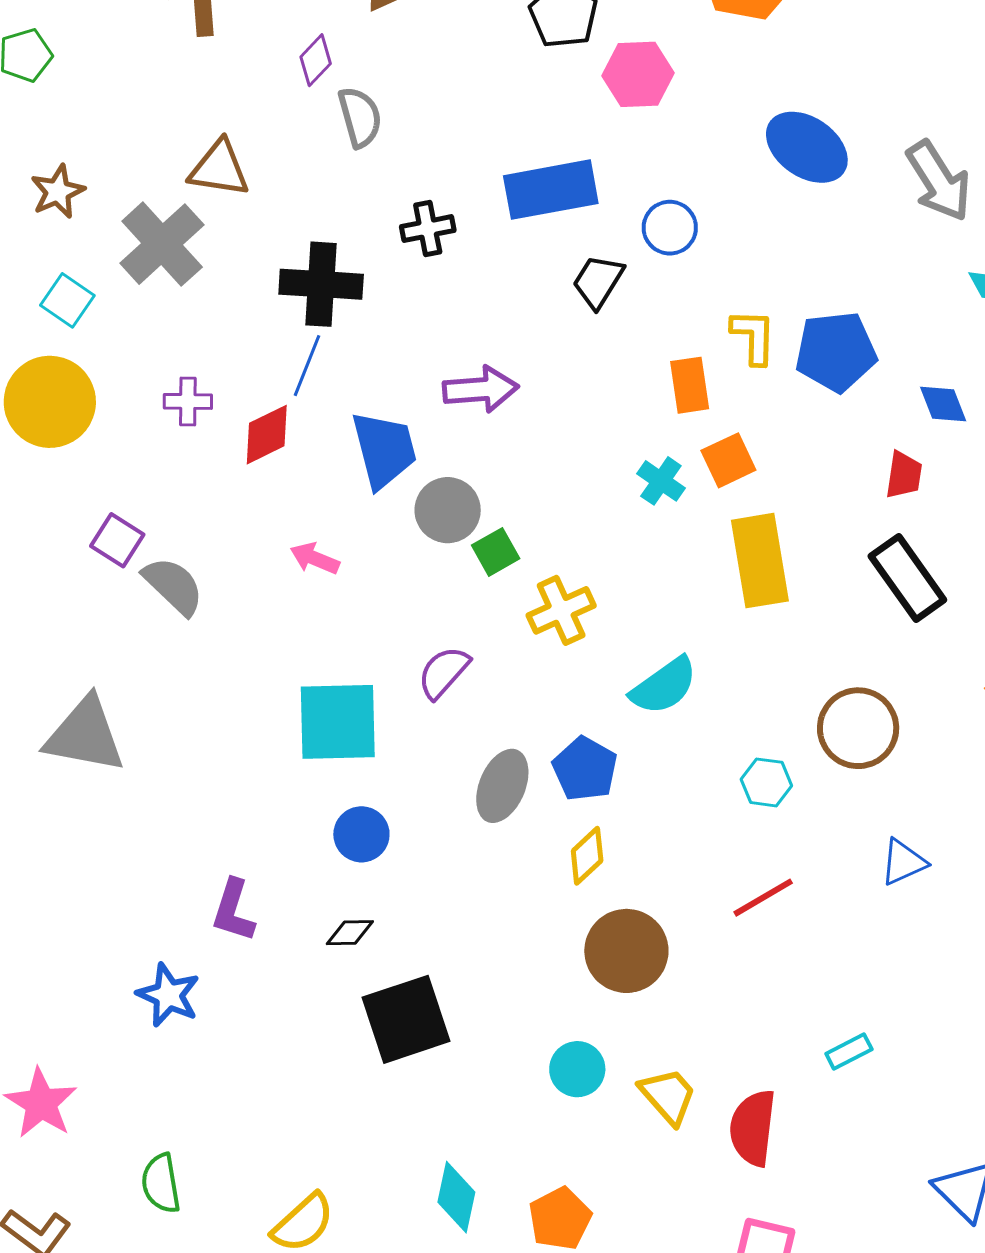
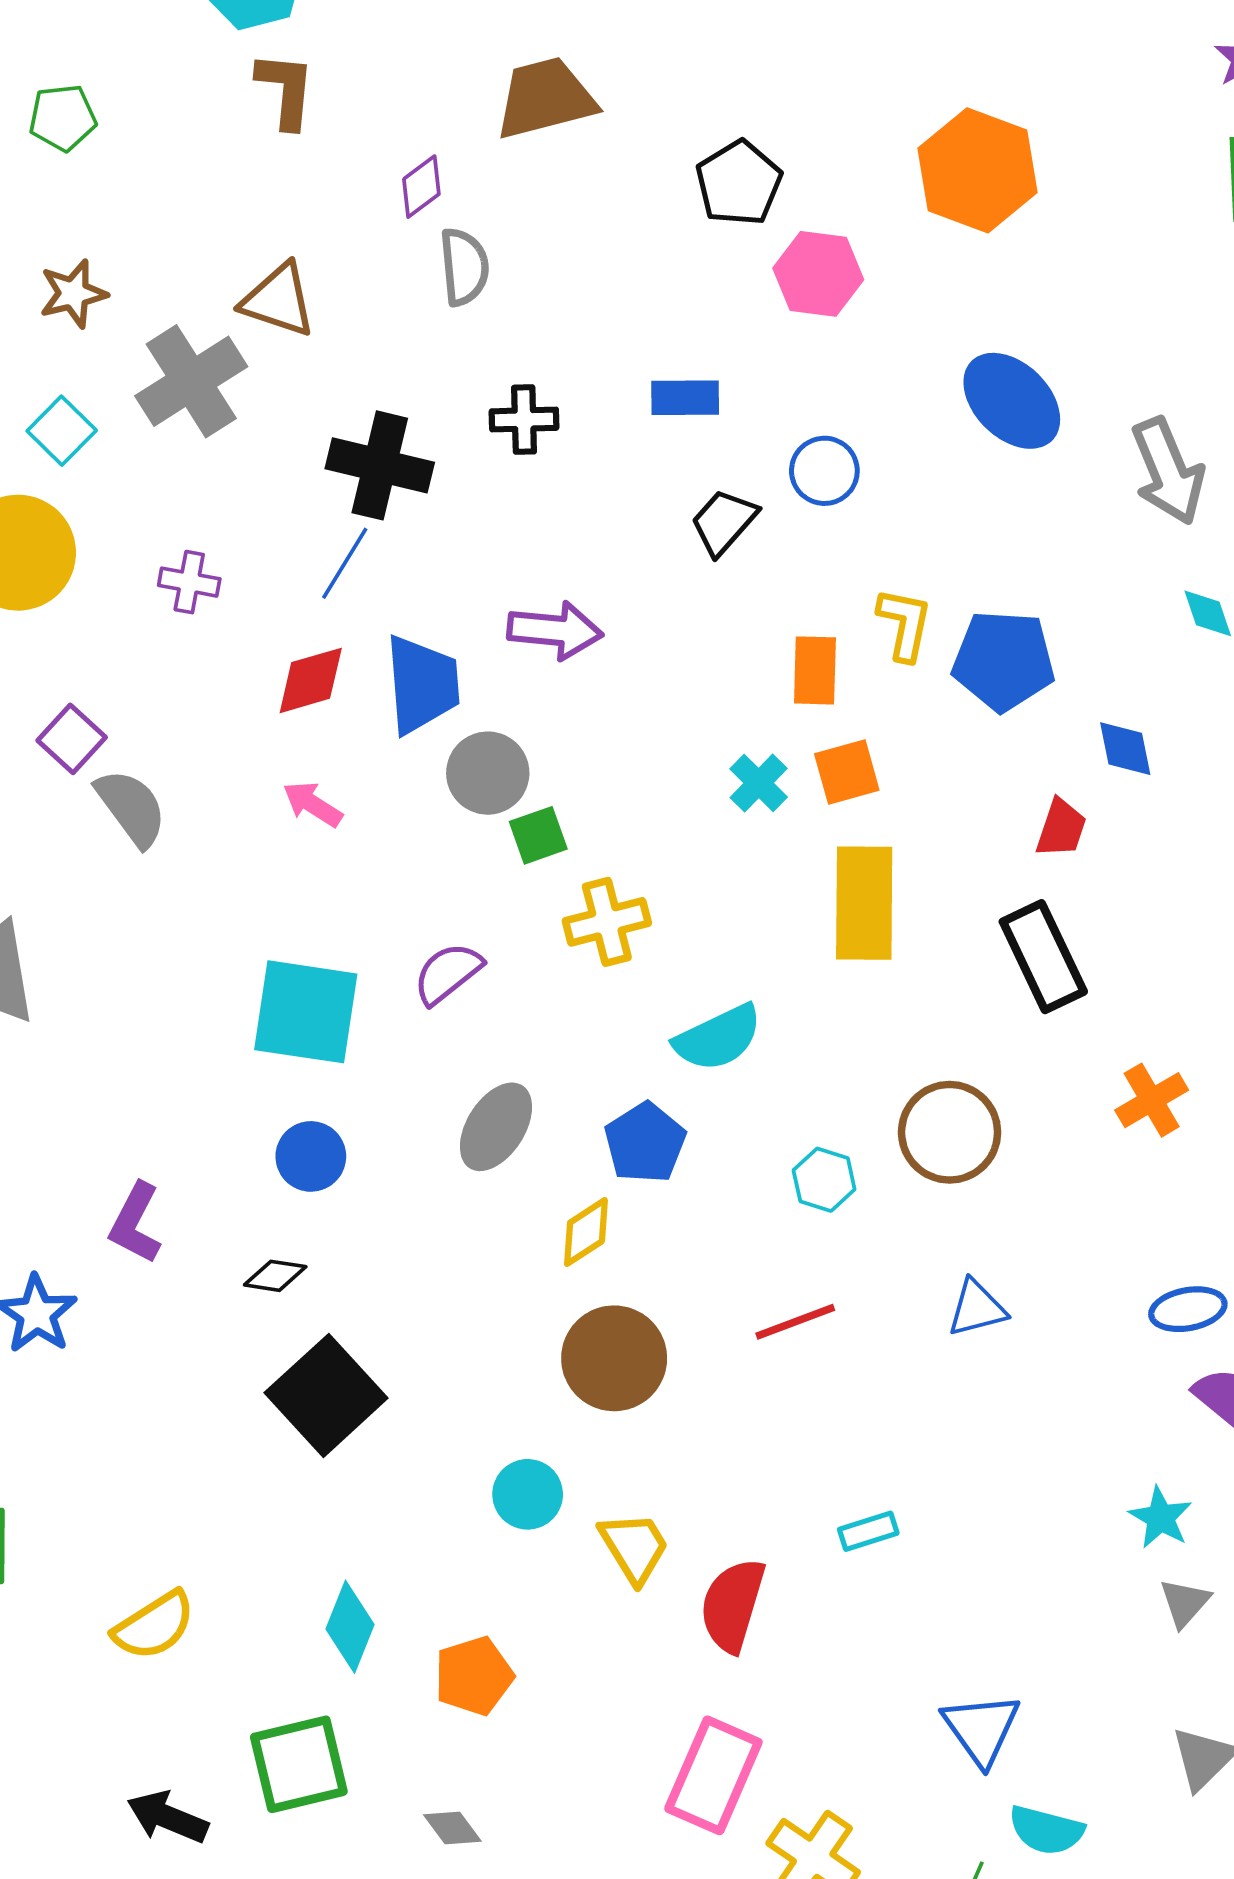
blue rectangle: (551, 190) -> (685, 398), size x0.6
red diamond: (267, 435) -> (311, 680), moved
blue pentagon: (585, 769) -> (645, 1143), moved
black square: (406, 1019) -> (326, 1395), turned -34

